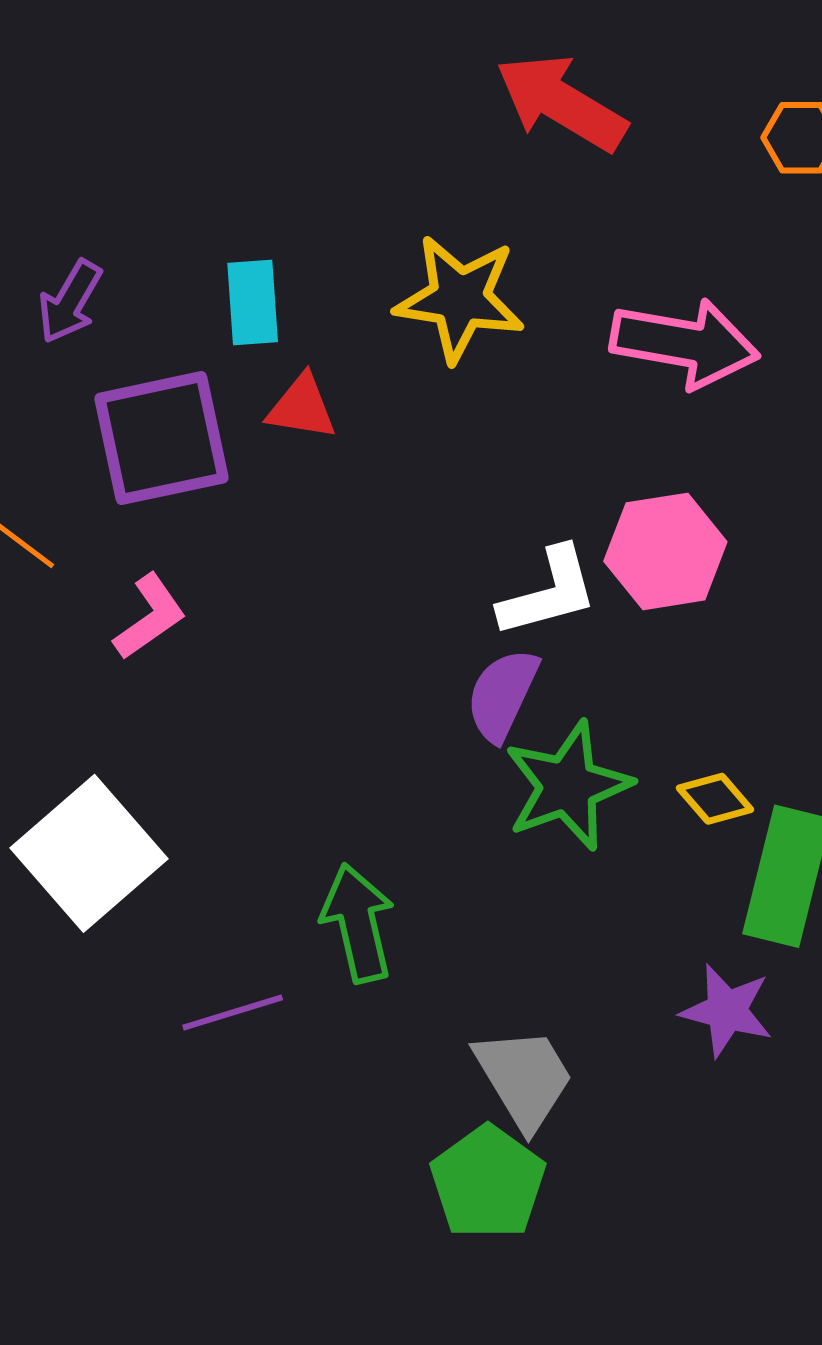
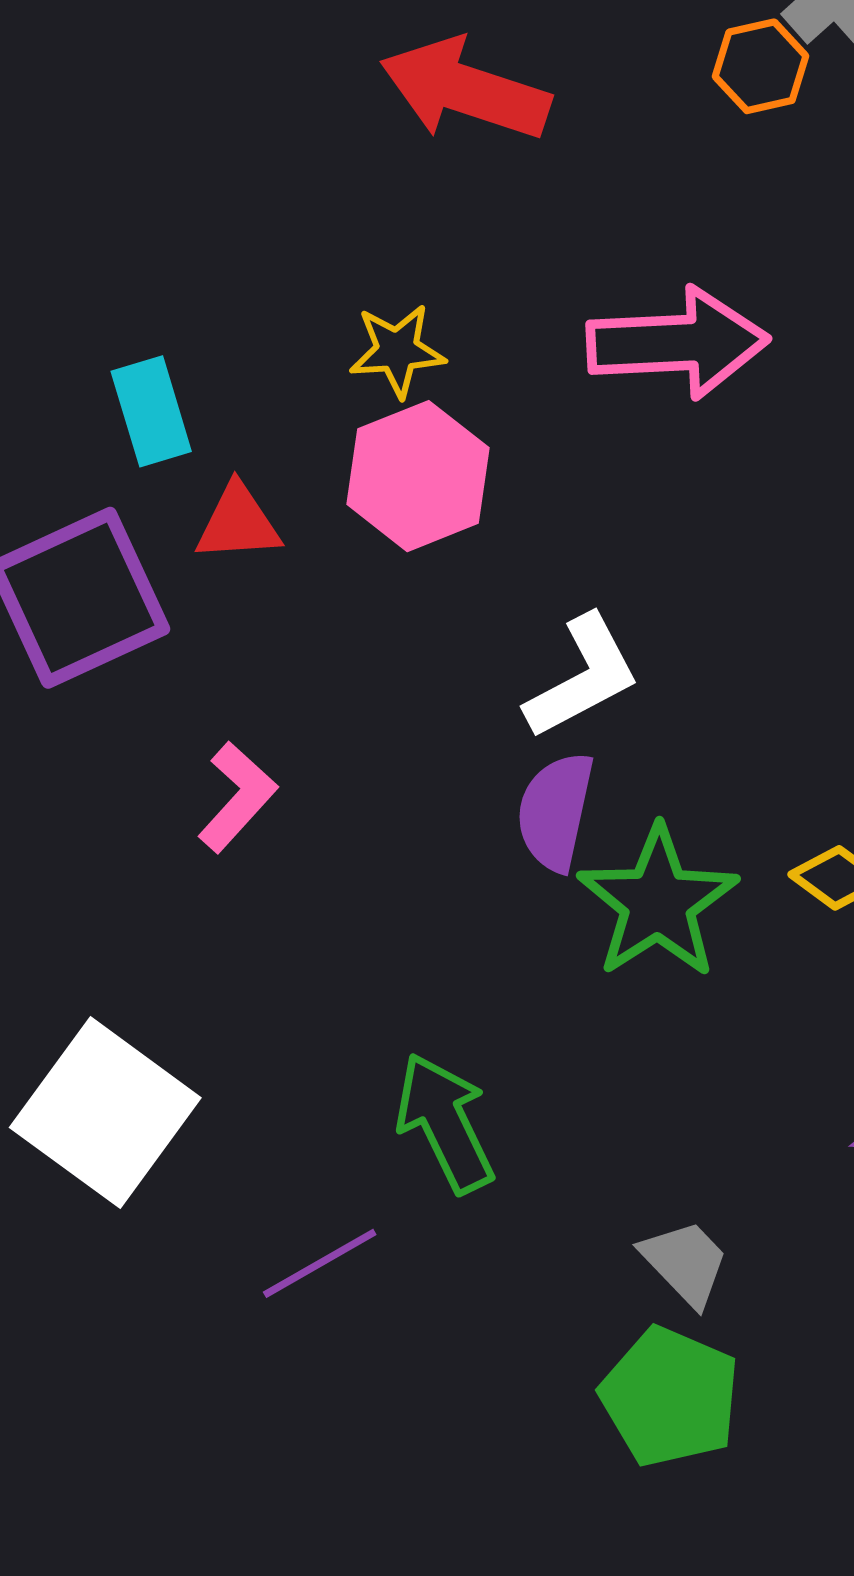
yellow star: (460, 299) -> (397, 351), size x0.6
pink hexagon: (665, 551) -> (418, 476), moved
pink L-shape: (150, 617) -> (237, 797), moved
gray trapezoid: (524, 1078) -> (685, 1263), size x0.7

